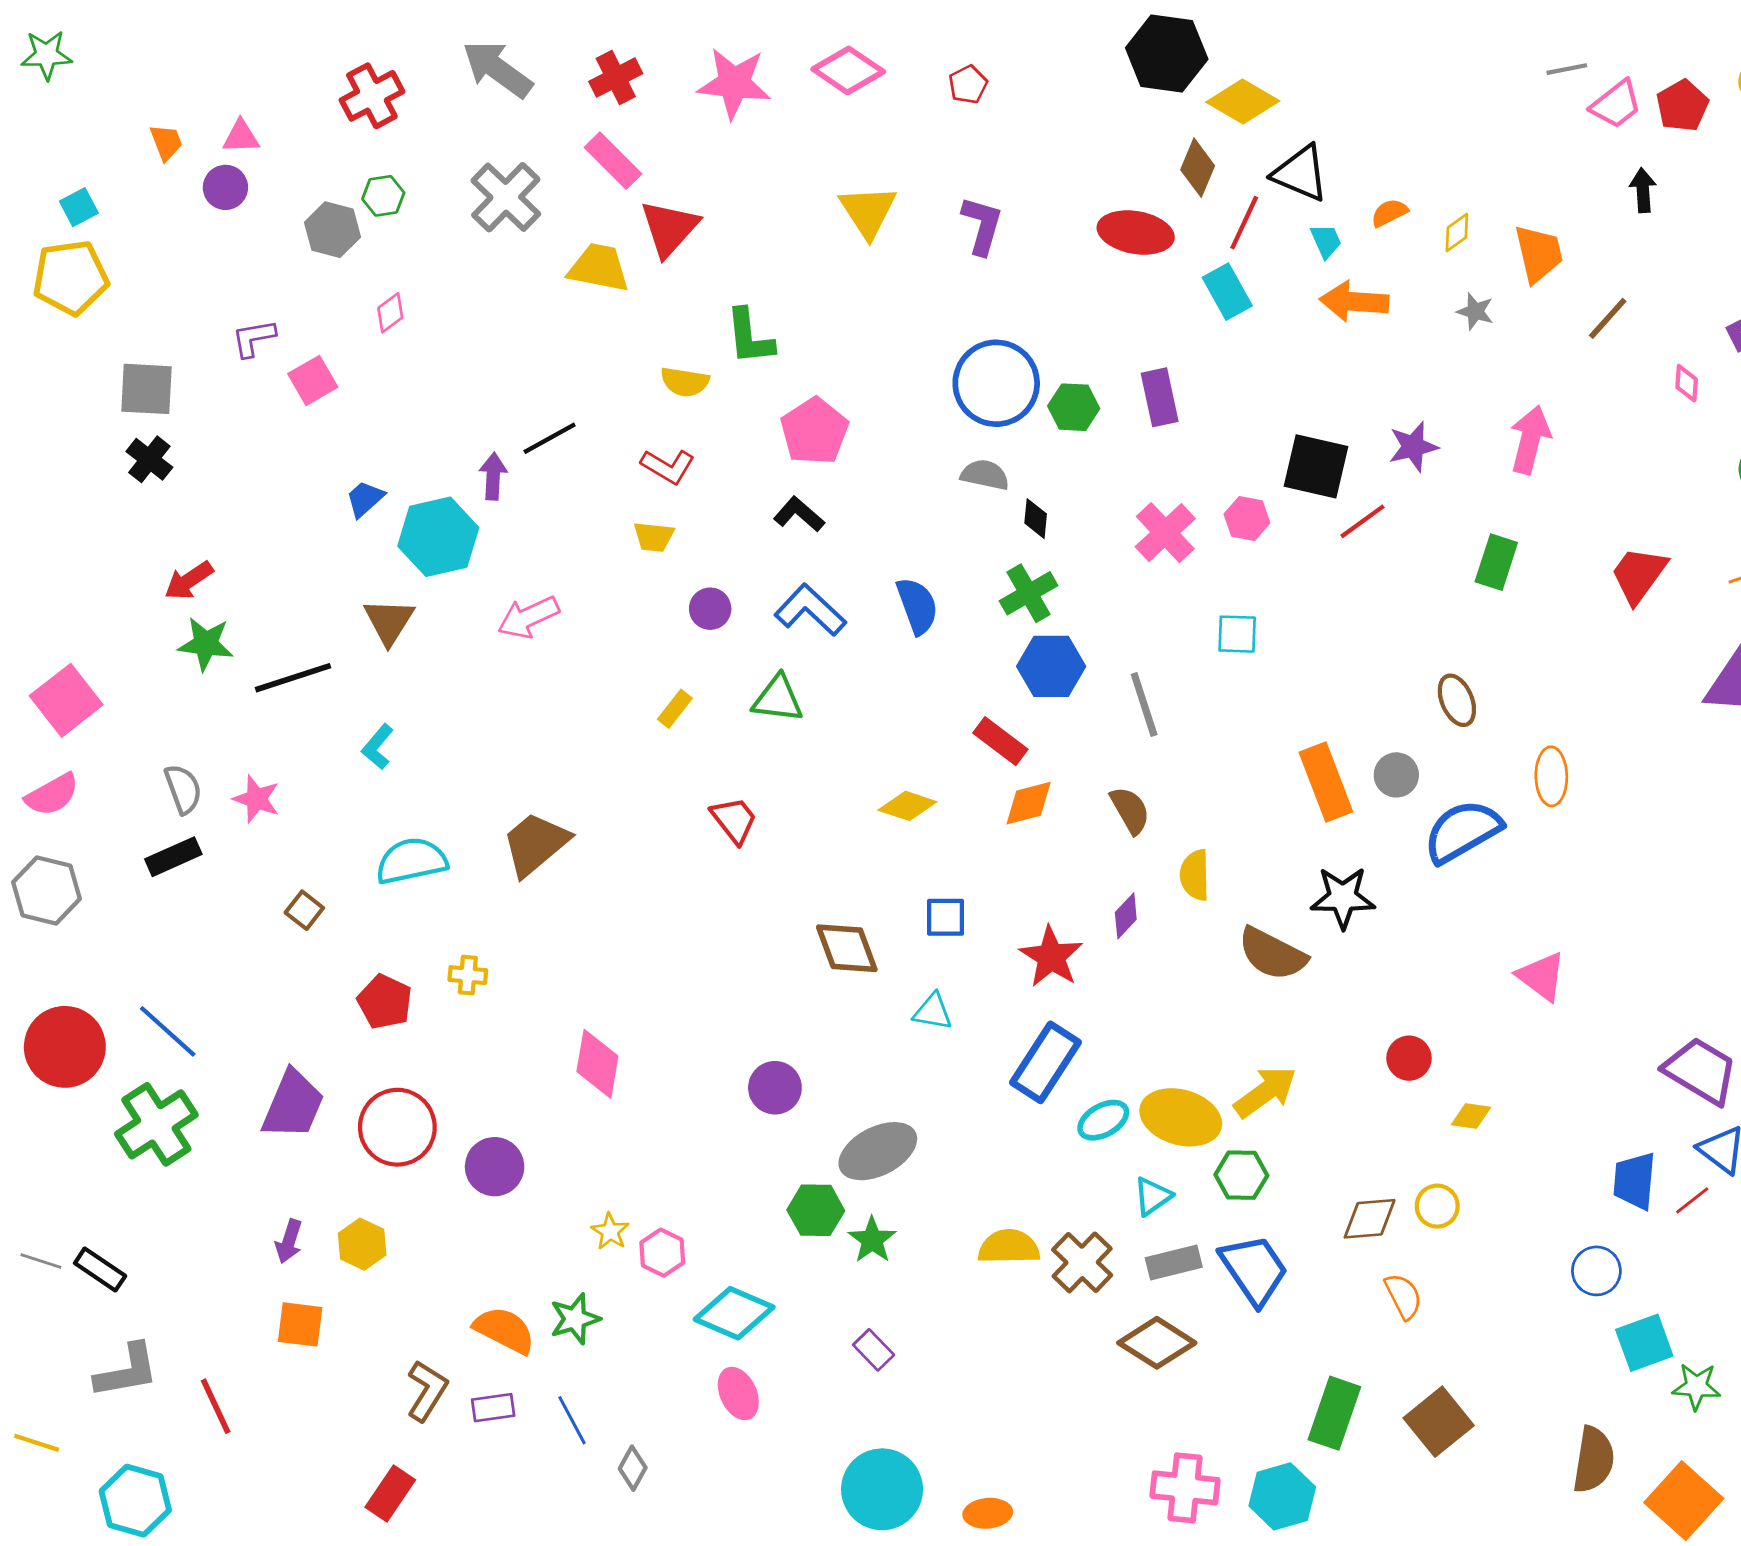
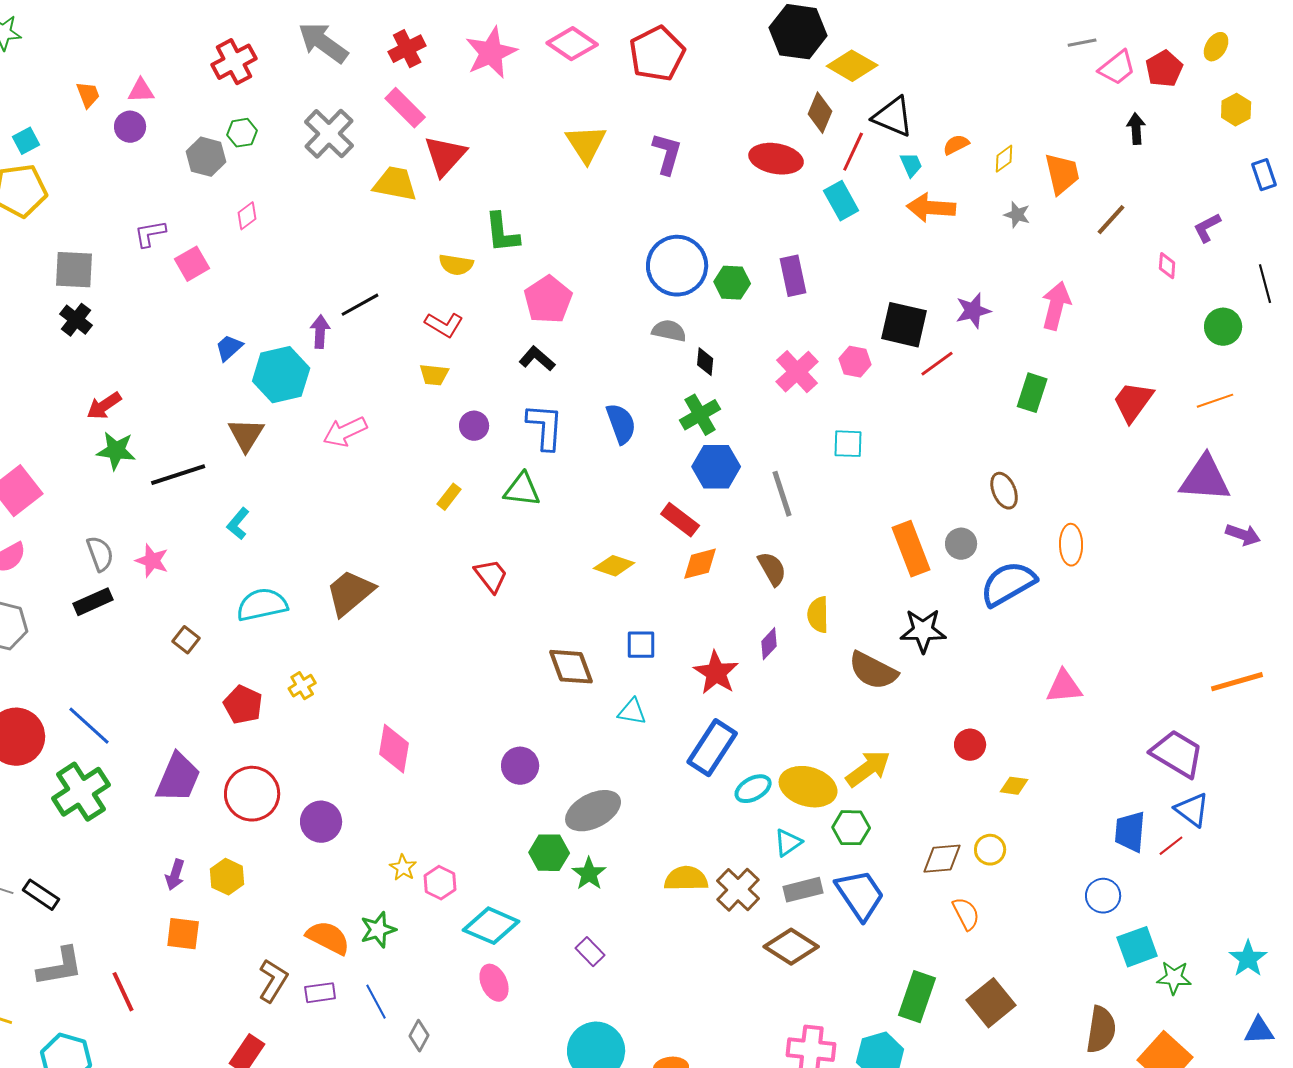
pink star: (734, 83) -> (491, 53), turned -30
red pentagon: (968, 85) -> (657, 54), size x2.0
blue L-shape: (810, 610) -> (545, 427), turned 51
yellow cross: (468, 975) -> (302, 686), turned -36
pink triangle: (1541, 976) -> (1064, 687), turned -42

